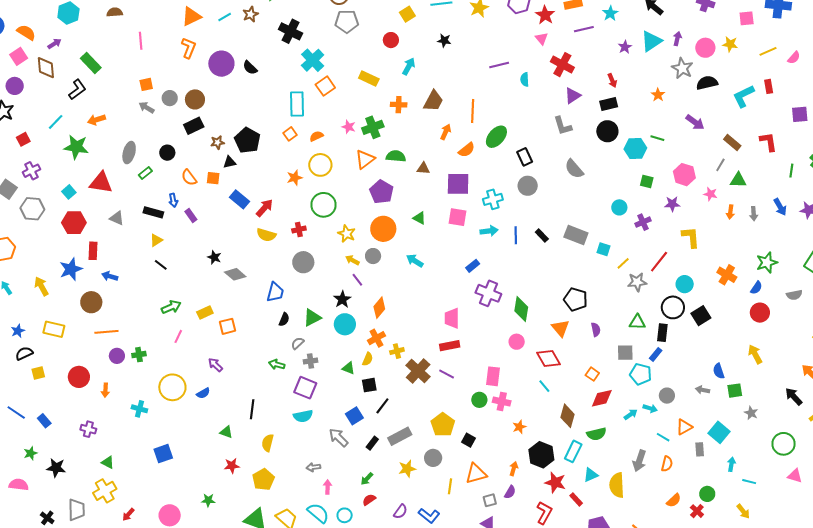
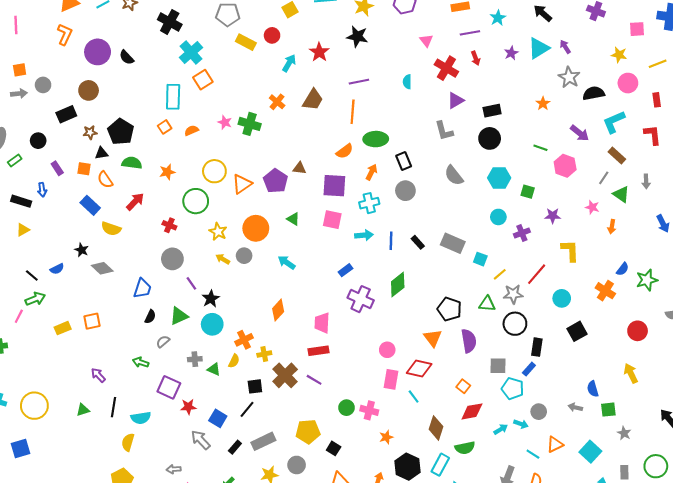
red star: (545, 15) -> (319, 52), moved
purple arrow: (677, 39) -> (565, 47), turned -48
black star: (444, 41) -> (357, 36), moved, size x1.5
pink circle: (705, 48) -> (628, 83), moved
purple line: (499, 65) -> (359, 82), moved
yellow rectangle: (369, 79) -> (246, 42), moved
red arrow: (612, 80) -> (476, 58), moved
cyan L-shape: (744, 96) -> (614, 122), moved
brown circle: (195, 99) -> (89, 90), moved
orange cross: (399, 105) -> (277, 102), turned 35
gray arrow: (147, 108) -> (19, 94), turned 140
green cross: (373, 127) -> (250, 124), turned 35
orange arrow: (446, 132) -> (372, 172), moved
green ellipse: (496, 137) -> (376, 139), turned 45
red L-shape: (768, 142) -> (653, 135), moved
cyan hexagon: (635, 148) -> (499, 178), moved
green semicircle: (396, 156) -> (132, 163), moved
orange triangle: (365, 159) -> (242, 184), moved
yellow circle: (320, 165) -> (214, 171), moved
pink hexagon: (684, 175) -> (565, 166), moved
orange semicircle: (189, 178) -> (105, 180), moved
green triangle: (738, 180) -> (621, 194), turned 30
purple pentagon: (381, 192) -> (276, 181), moved
blue rectangle: (239, 199) -> (90, 205), moved
gray arrow: (754, 214) -> (646, 181), moved
purple rectangle: (191, 216) -> (57, 168), moved
red cross: (299, 229) -> (169, 225), turned 32
yellow semicircle: (266, 235) -> (111, 229), moved
black line: (161, 265) -> (32, 275), moved
purple line: (357, 280) -> (191, 283), moved
blue semicircle: (756, 288) -> (623, 269), moved
black circle: (673, 307) -> (515, 324), moved
orange diamond: (379, 308) -> (278, 310), moved
green diamond: (521, 309) -> (398, 285), moved, turned 40
yellow rectangle: (205, 313) -> (63, 328), moved
green triangle: (637, 322) -> (487, 304), moved
purple semicircle: (596, 330) -> (469, 341), size x1.6
pink line: (178, 336) -> (19, 316), moved
red diamond: (548, 359) -> (419, 368), turned -50
gray cross: (310, 361) -> (195, 359), moved
purple arrow: (215, 365) -> (98, 375), moved
pink rectangle: (493, 376) -> (391, 379), moved
black square: (369, 385) -> (255, 386), moved
yellow circle: (172, 387) -> (34, 406), moved
blue semicircle: (203, 393) -> (57, 269), moved
cyan semicircle: (303, 416) -> (141, 418), moved
blue square: (354, 416) -> (218, 418), turned -30
yellow pentagon: (443, 425) -> (308, 431), turned 30
green triangle: (226, 432) -> (83, 410), moved, turned -40
gray rectangle: (700, 449) -> (624, 472), moved
red star: (232, 466) -> (188, 407), moved

